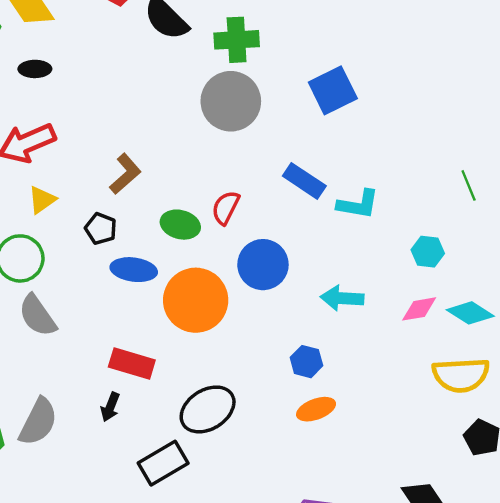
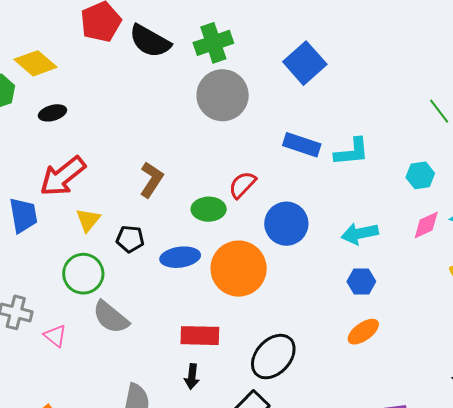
red semicircle: (226, 208) -> (242, 185), turned 32
black pentagon: (101, 229) -> (130, 239), moved
blue hexagon: (306, 362) -> (361, 282), moved

